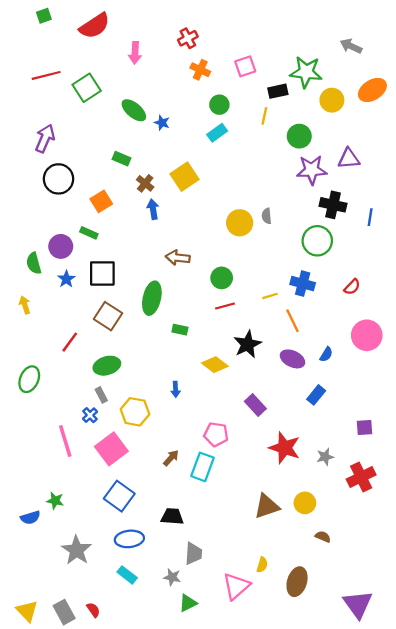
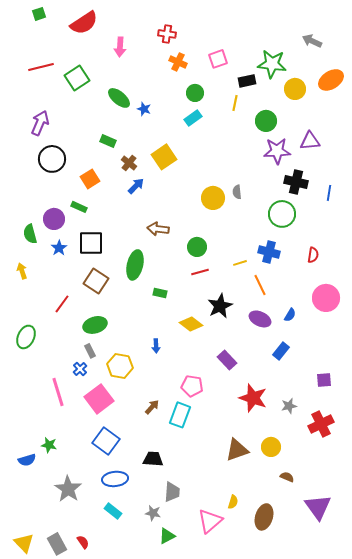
red cross: (188, 38) -> (167, 34), turned 36
blue arrow: (153, 209) -> (136, 186), turned 54
red semicircle: (352, 287) -> (313, 255), turned -35
purple triangle: (358, 604) -> (318, 507), moved

